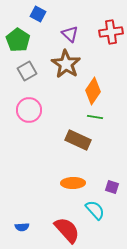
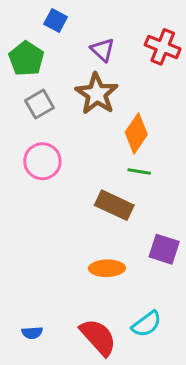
red cross: (111, 32) -> (163, 47), turned 30
purple square: (112, 187) -> (164, 249), moved, size x1.5
cyan semicircle: (95, 210) -> (147, 324), moved, turned 95

